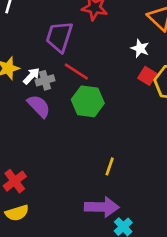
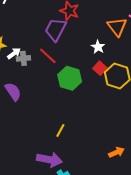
purple trapezoid: (59, 37) -> (56, 30), moved
green hexagon: (88, 101) -> (70, 78), moved
purple semicircle: (39, 106) -> (13, 92), moved

